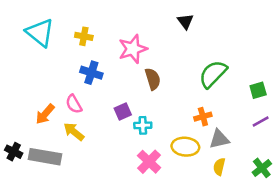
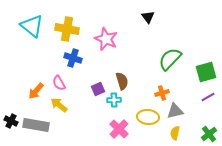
yellow cross: (84, 36) -> (67, 29), size x1.6
pink star: (133, 49) -> (106, 39), turned -30
brown semicircle: (153, 79) -> (122, 81), moved
green square: (258, 90) -> (206, 72), size x1.5

